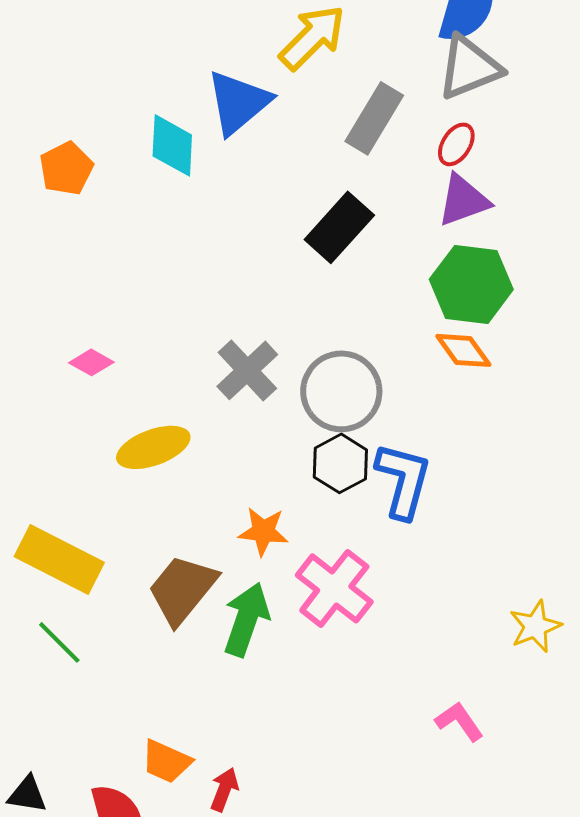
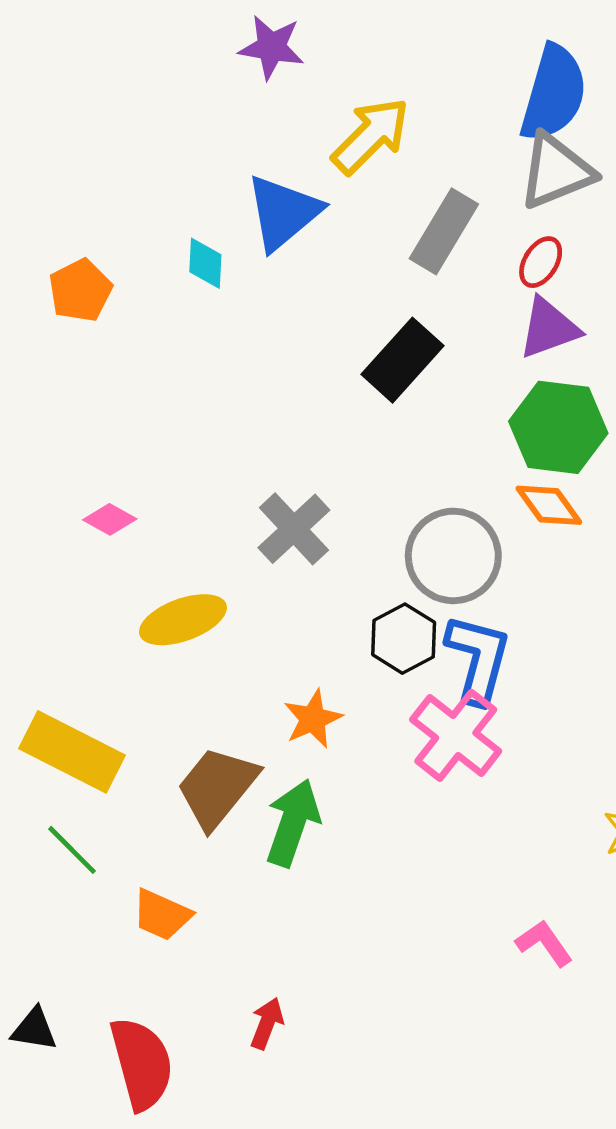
cyan diamond: (172, 145) -> (205, 263), size x0.7
gray circle: (341, 391) -> (453, 556), moved
orange star: (263, 531) -> (313, 719), turned -30
pink cross: (334, 588) -> (456, 735), moved
orange trapezoid: (166, 761) -> (162, 915), moved

